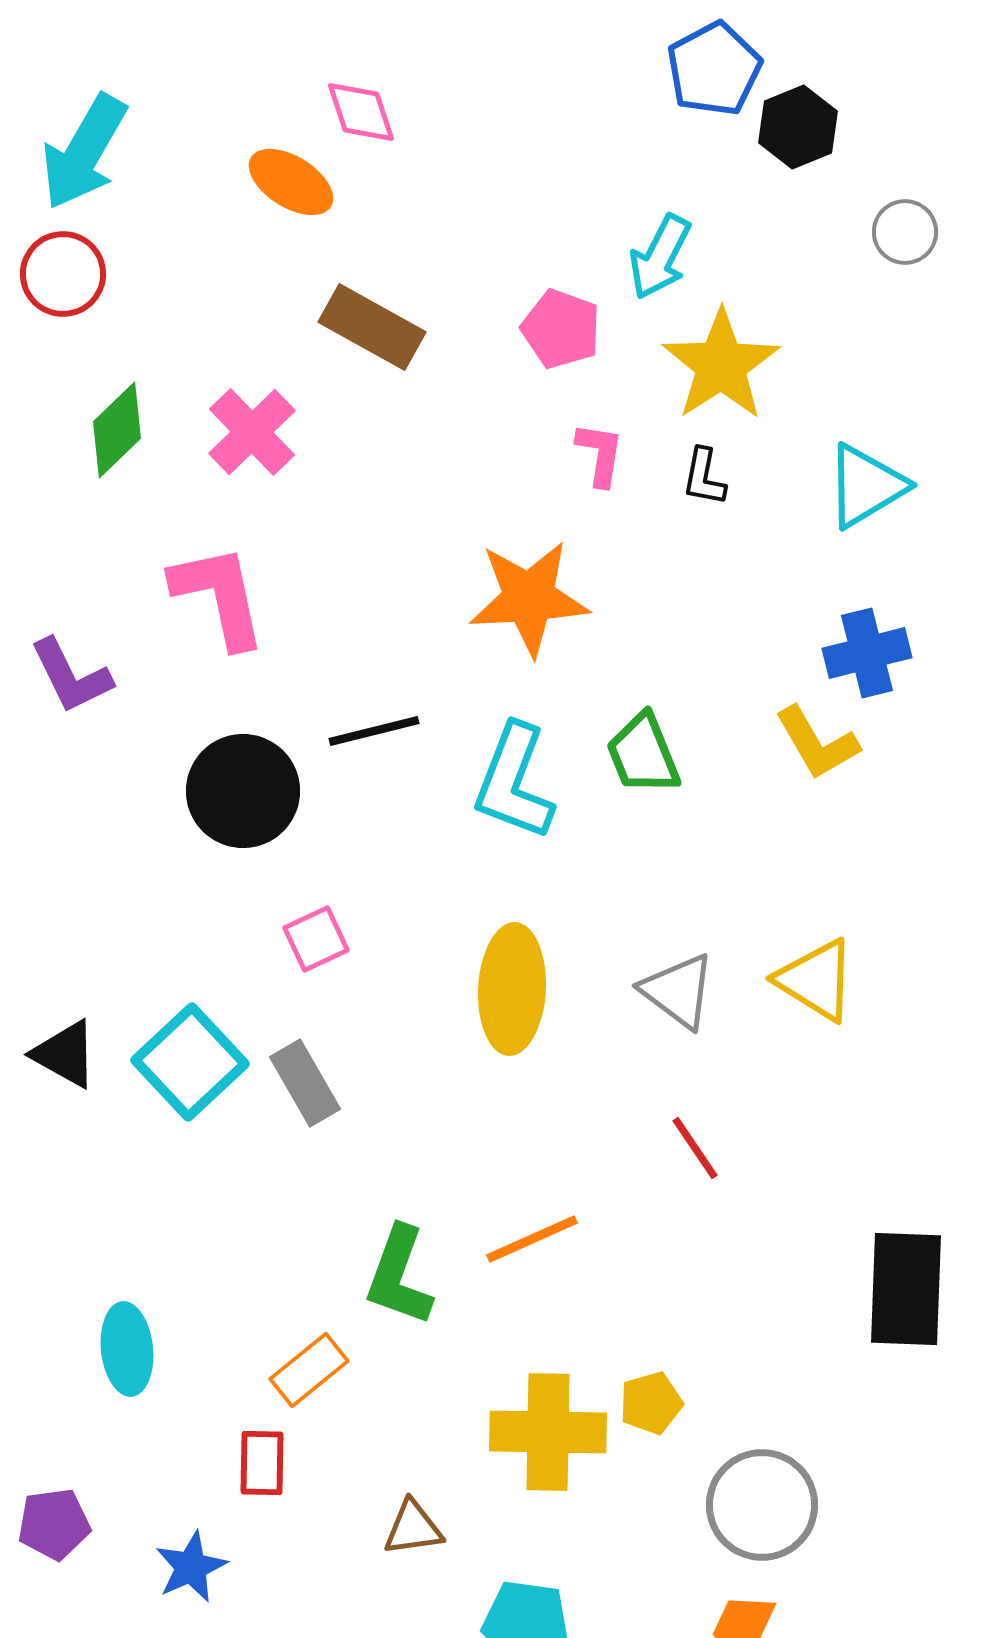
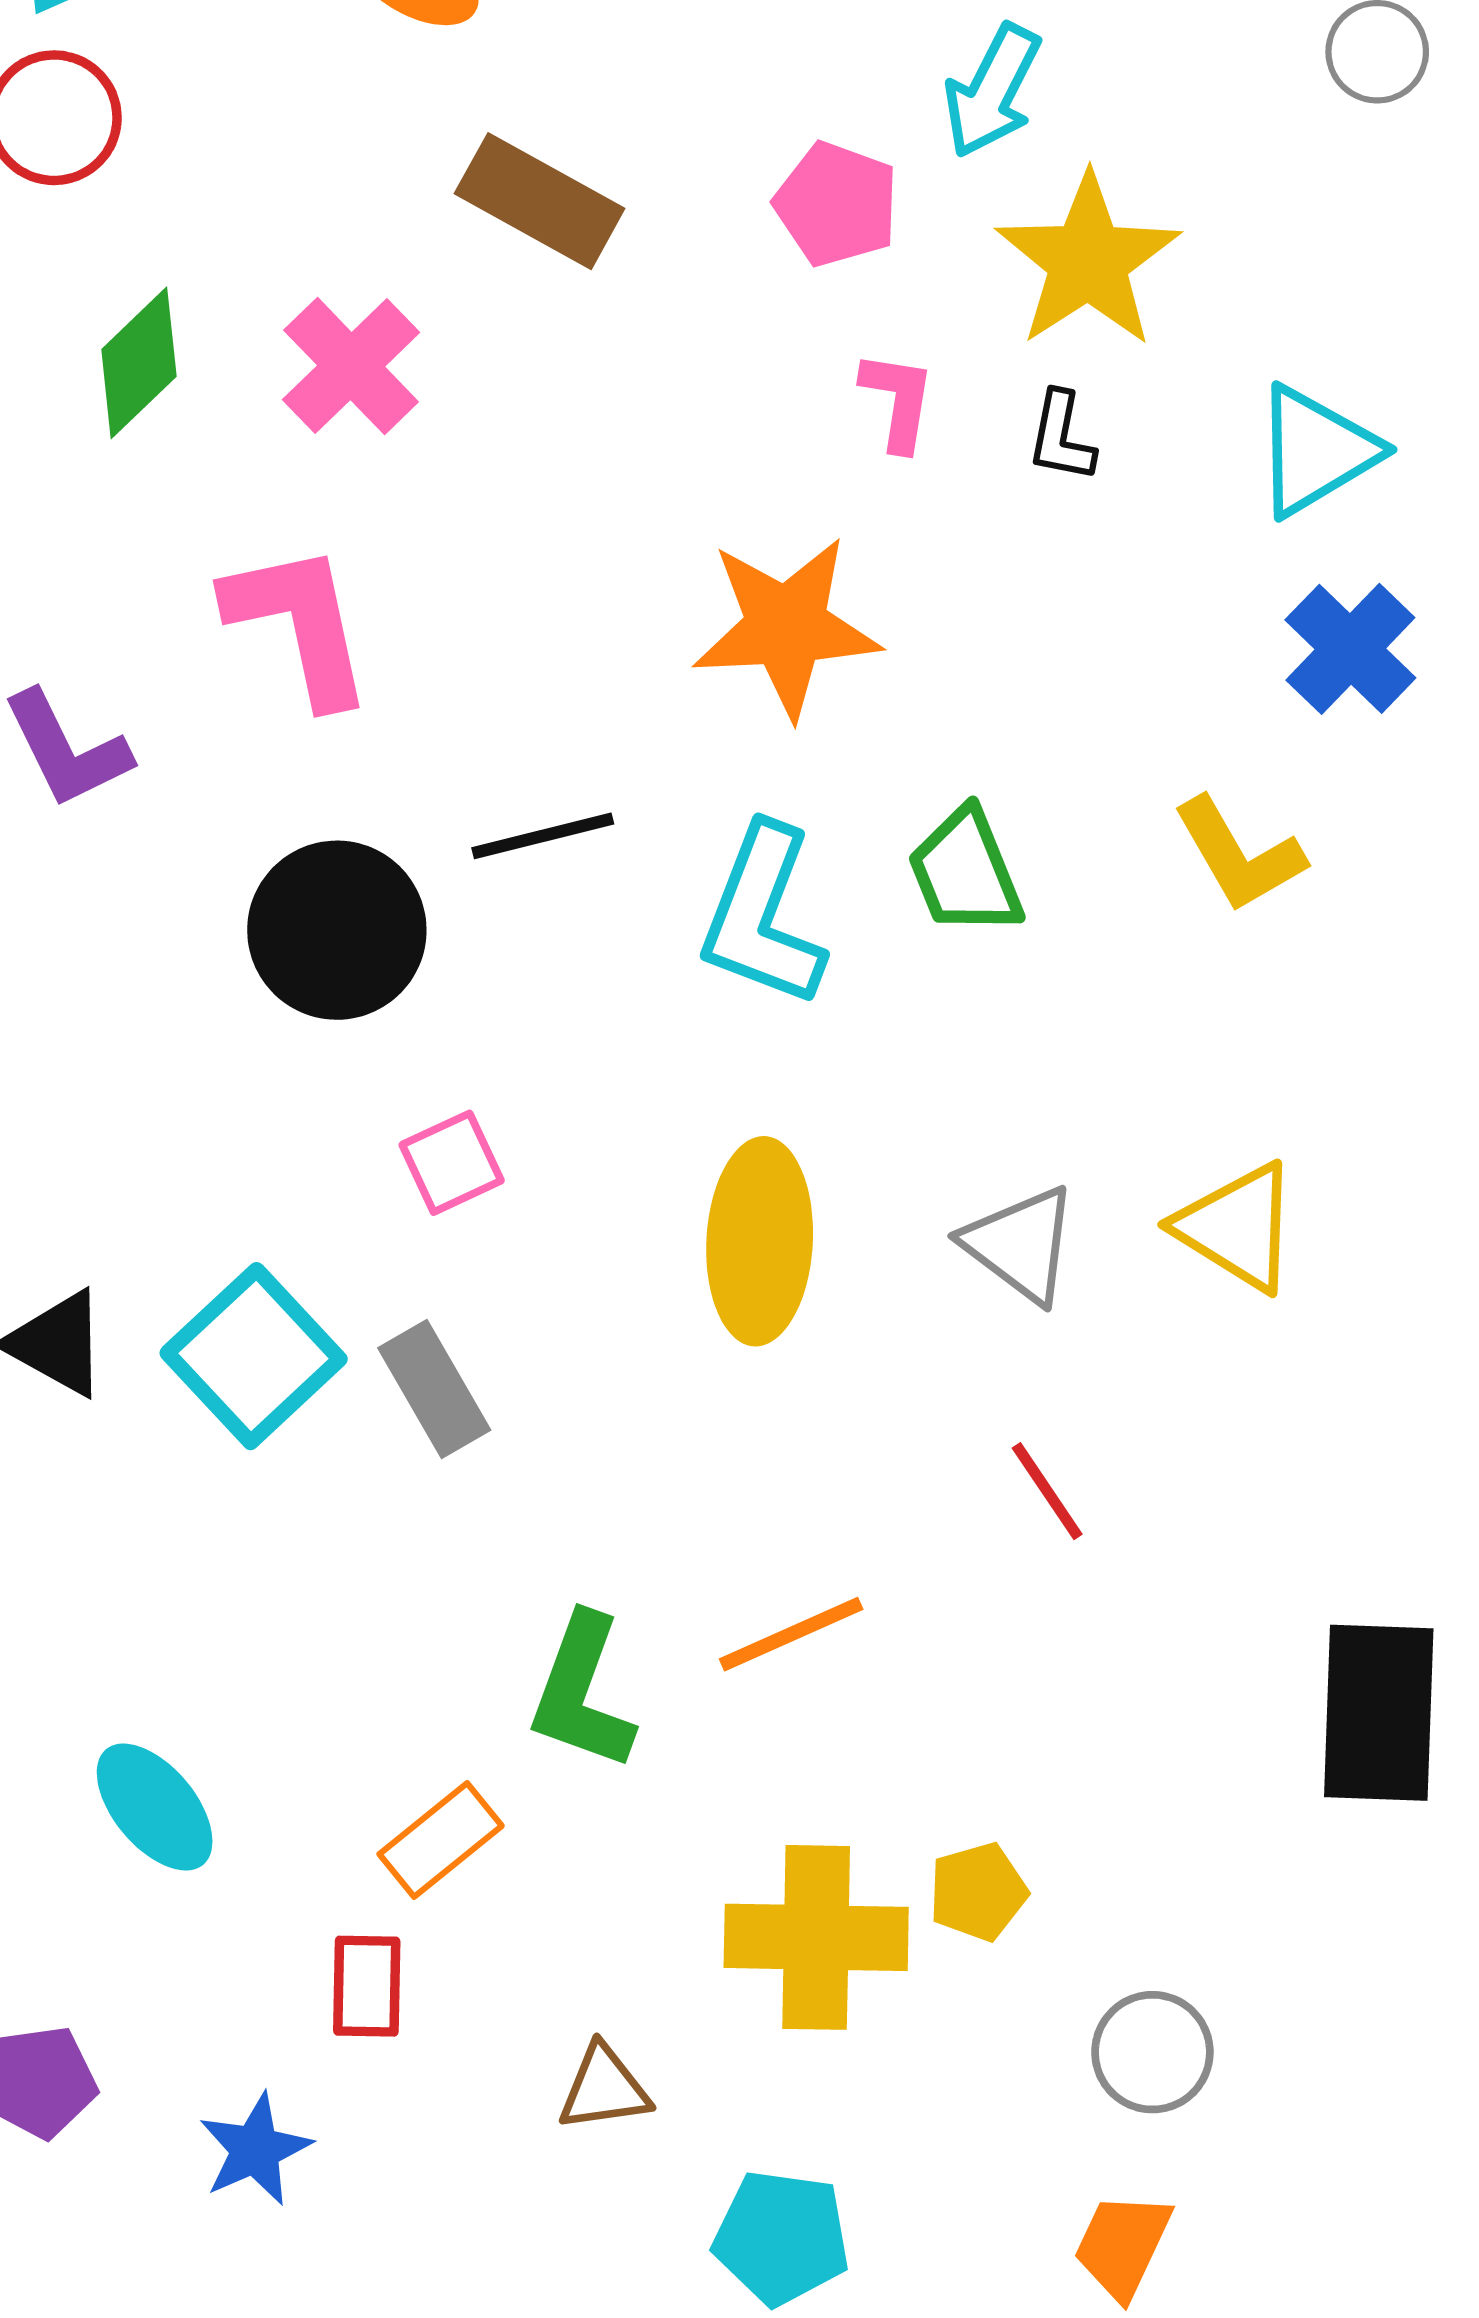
blue cross: (867, 653) -> (1350, 649), moved, turned -32
cyan ellipse: (127, 1349) -> (155, 1807), turned -34
gray circle: (762, 1505) -> (1152, 2052), size x0.7

